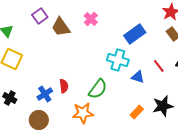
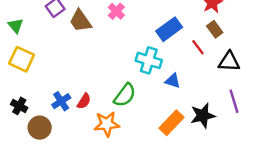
red line: (159, 66) -> (198, 47), moved
red semicircle: (64, 86) -> (84, 101), moved, turned 40
orange rectangle: (137, 112) -> (172, 123), size x1.5
brown circle: (39, 120) -> (40, 128), moved

